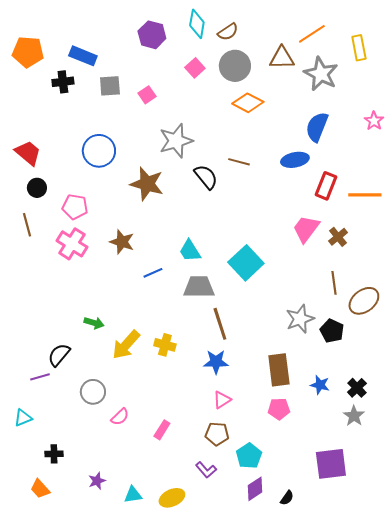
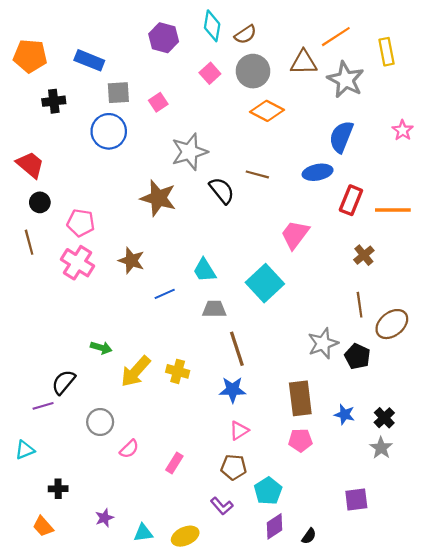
black cross: (63, 82) -> (54, 101), moved
blue circle: (99, 151) -> (109, 131), moved
pink trapezoid: (306, 229) -> (295, 235), moved
gray trapezoid: (199, 287) -> (214, 309), size x0.7
purple square: (331, 464) -> (356, 499), size x0.7

